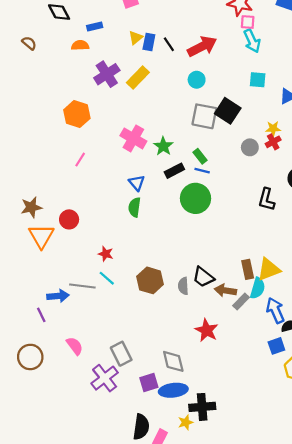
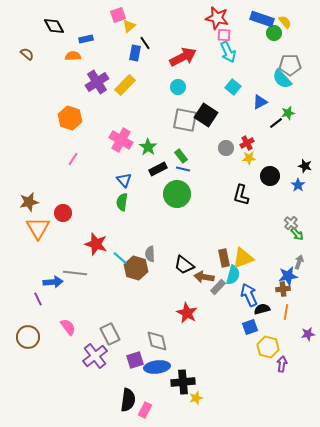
yellow triangle: (136, 38) -> (129, 26), moved
black line: (169, 44) -> (145, 43), moved
cyan square: (258, 80) -> (233, 87), turned 35
yellow star: (273, 129) -> (249, 158), moved
red star: (106, 254) -> (96, 244), size x1.6
cyan line: (107, 278) -> (120, 258), moved
gray semicircle: (183, 286) -> (150, 254), moved
yellow star: (186, 422) -> (196, 398), moved

